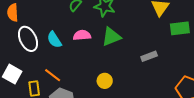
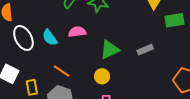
green triangle: (111, 37) -> (110, 50), moved
orange line: (53, 75) -> (62, 71), moved

